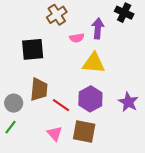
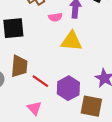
purple hexagon: (90, 99) -> (68, 88), moved
brown square: (84, 131) -> (91, 106), moved

